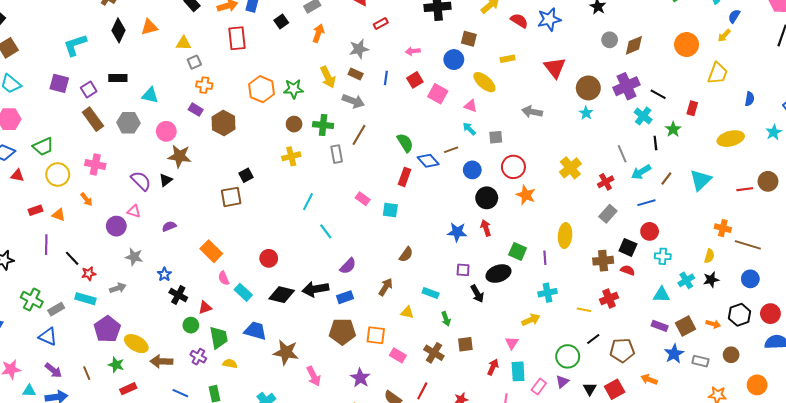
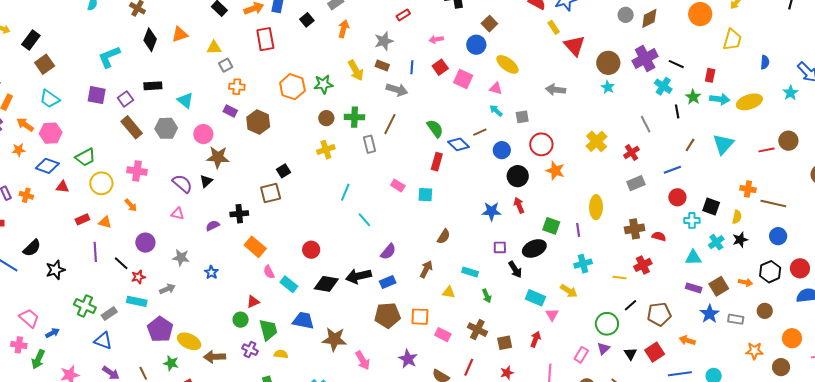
brown square: (469, 39) -> (489, 24), turned 35
yellow rectangle: (508, 59) -> (554, 27), moved, turned 72
cyan triangle: (150, 95) -> (185, 100), turned 30
gray arrow: (353, 101) -> (397, 90), moved
cyan arrow: (641, 172) -> (720, 99), moved, turned -138
gray rectangle: (608, 214) -> (636, 183), turned 30
purple circle: (116, 226) -> (145, 243), moved
black square: (628, 247) -> (711, 207), moved
black cross: (178, 295) -> (239, 214), moved, turned -30
yellow arrow: (531, 320) -> (569, 291), turned 60
brown square: (465, 344) -> (505, 343), moved
cyan rectangle: (518, 371) -> (535, 298), moved, turned -60

